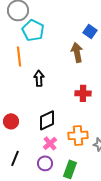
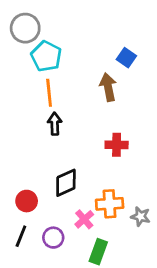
orange line: (19, 56) -> (49, 93), moved
red circle: (11, 121) -> (27, 201), moved
pink cross: (50, 143) -> (84, 219), moved
purple circle: (45, 163) -> (53, 238), moved

